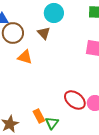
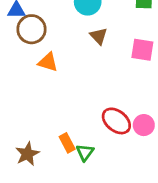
brown triangle: (44, 33) -> (99, 36), moved

